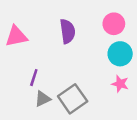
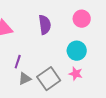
cyan circle: (120, 54) -> (77, 51), moved
pink star: (120, 84) -> (76, 74), moved

